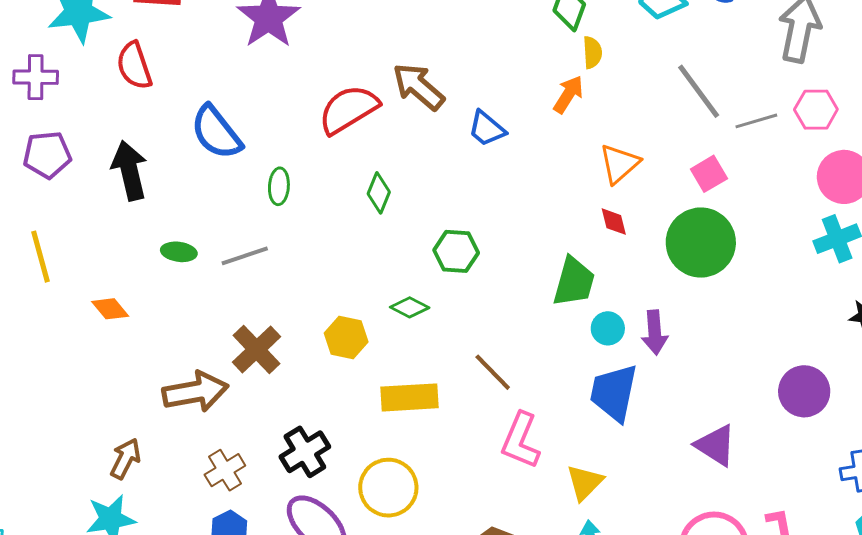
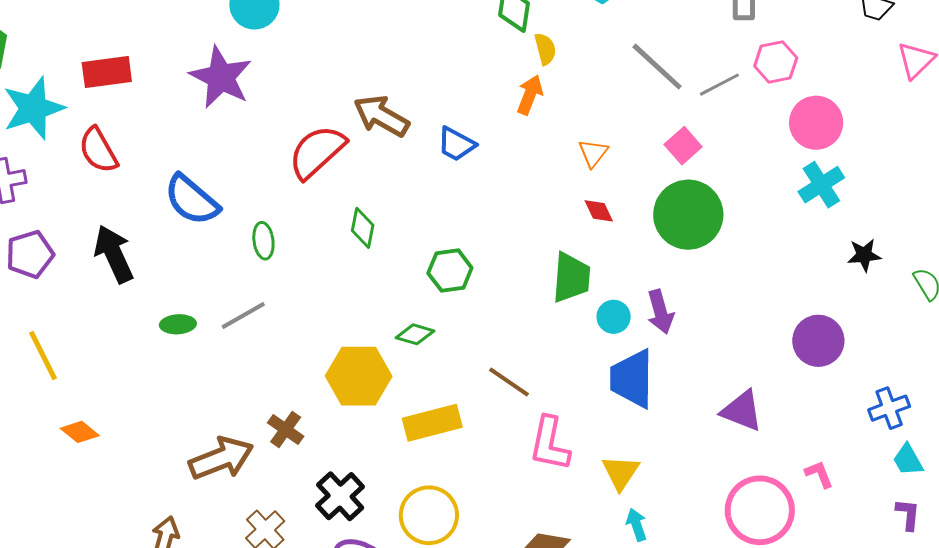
orange triangle: (619, 164) -> (593, 153), size x0.7
orange diamond: (110, 309) -> (80, 432), moved
yellow hexagon: (346, 338) -> (359, 376), size x1.5
brown cross: (256, 349) -> (286, 429), moved, size x0.7

